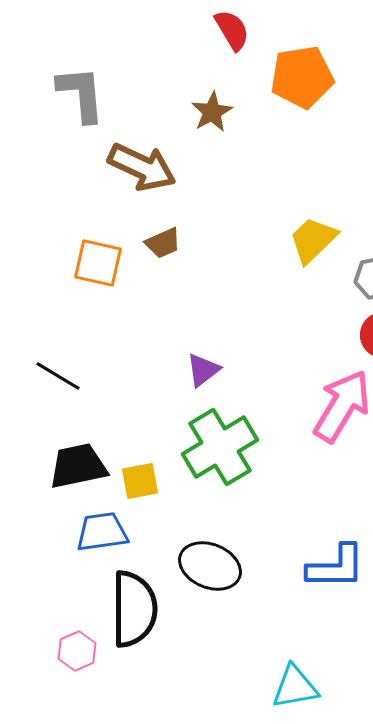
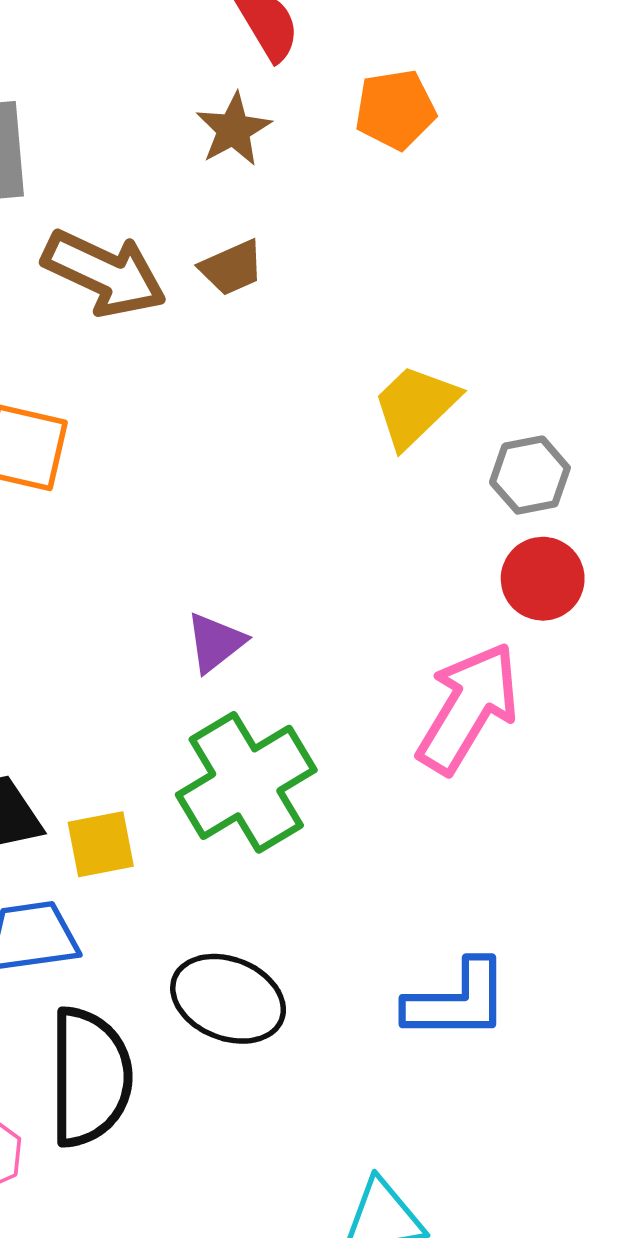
orange pentagon: (302, 77) -> (395, 110), size x0.7
brown star: (212, 112) -> (234, 130), moved
brown trapezoid: (163, 243) -> (232, 268), moved

